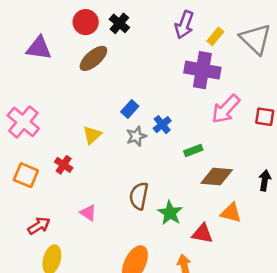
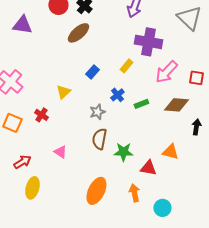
yellow rectangle: (215, 36) -> (126, 66), moved
brown ellipse: (93, 58) -> (78, 33), moved
blue cross: (162, 125) -> (117, 95), moved
gray star: (136, 136) -> (97, 112), moved
brown diamond: (217, 176) -> (176, 105), moved
green star: (170, 213) -> (123, 152), turned -30

